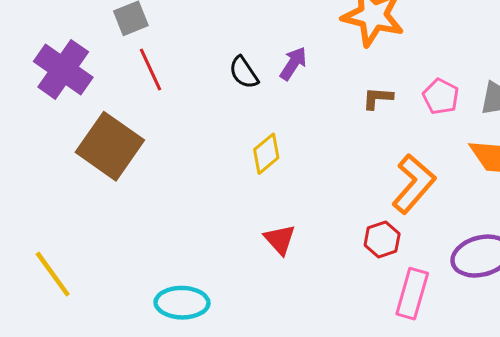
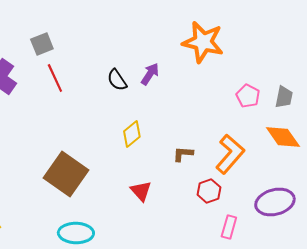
brown L-shape: (378, 98) -> (183, 154), moved
brown square: (110, 146) -> (66, 174), moved
pink rectangle: (412, 294) -> (229, 227), size x0.7

